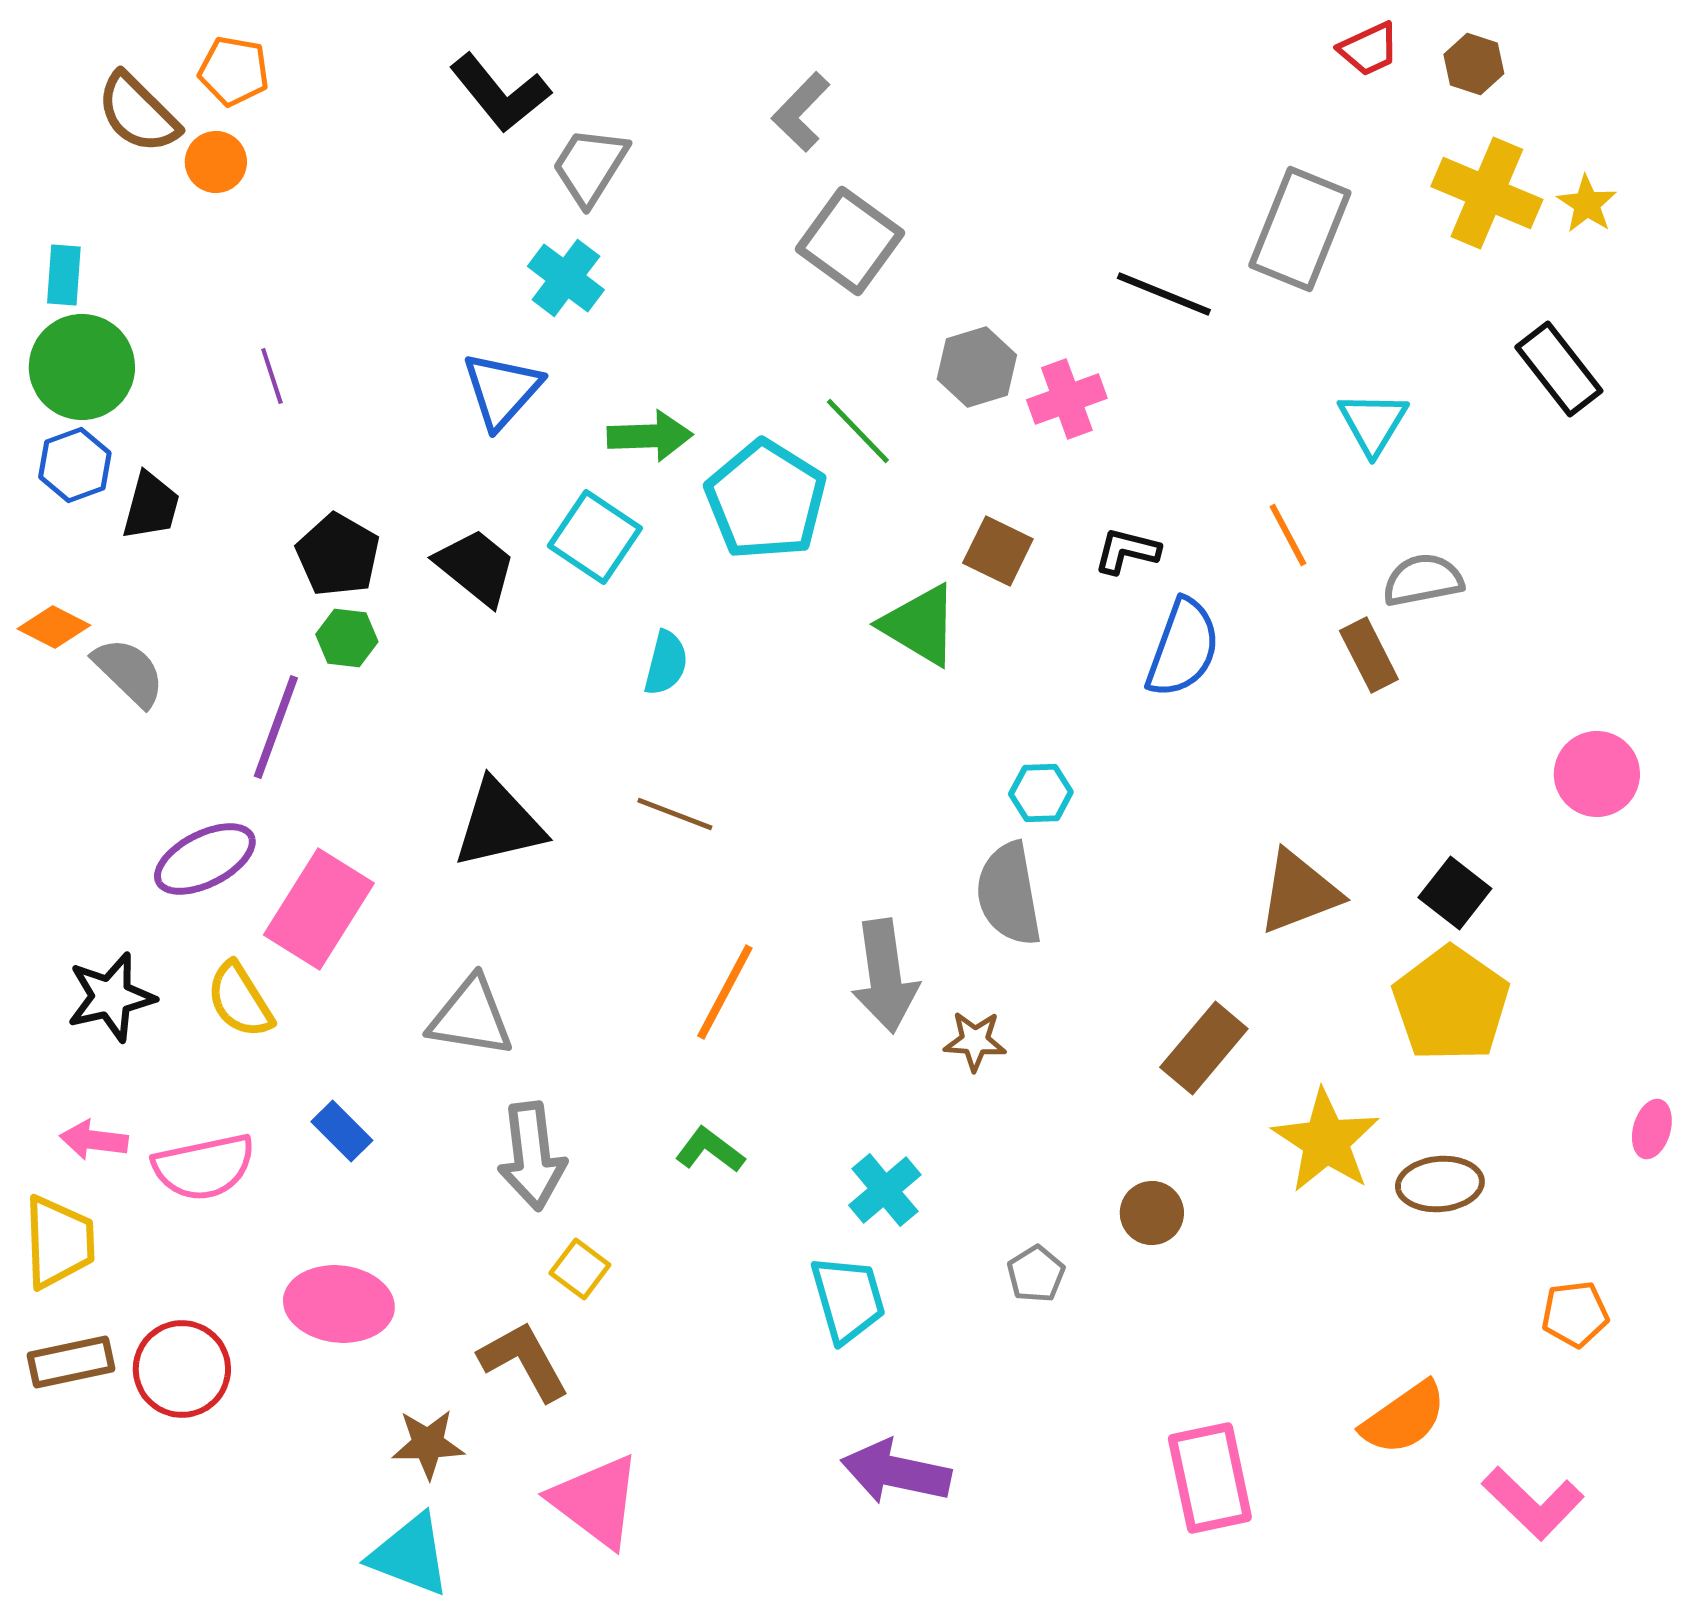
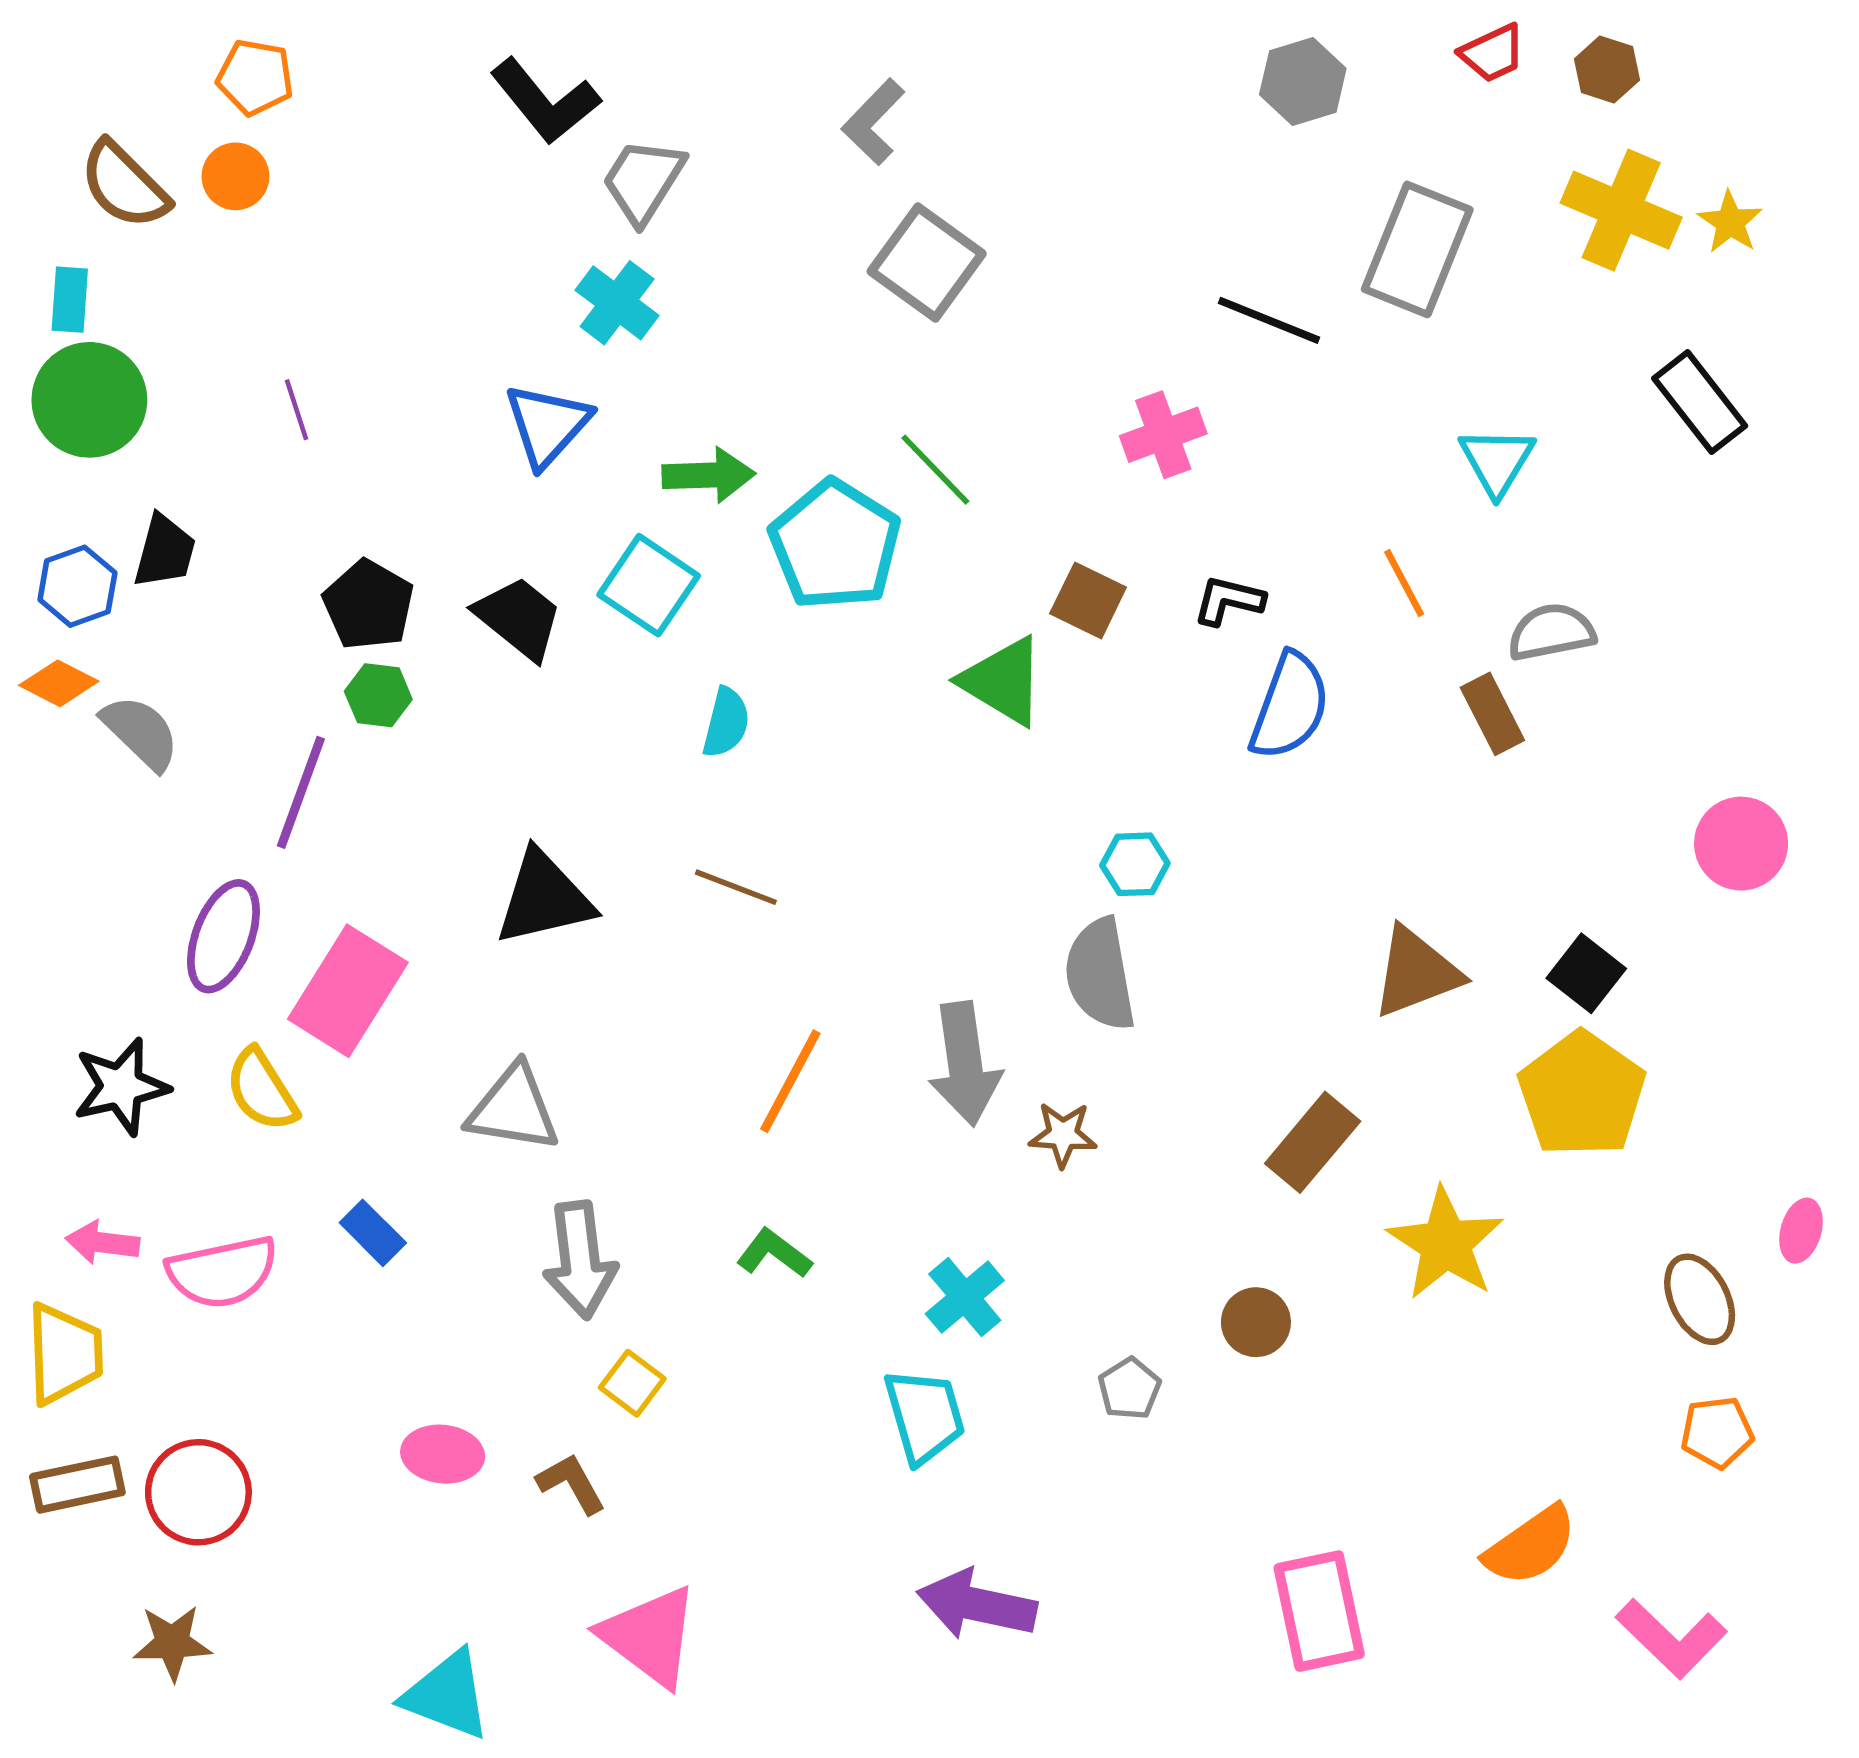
brown semicircle: (138, 113) -> (124, 185), moved
gray hexagon: (977, 367) -> (1303, 82), moved
blue hexagon: (75, 465) -> (77, 586), moved
purple ellipse: (205, 859) -> (223, 936), turned -42
brown ellipse: (1440, 1184) -> (1700, 1299), moved, turned 68
pink ellipse: (339, 1304) -> (443, 1454), moved, size x0.7
brown L-shape: (524, 1361) -> (571, 1484), size x0.7
brown star: (428, 1444) -> (172, 1643), moved

